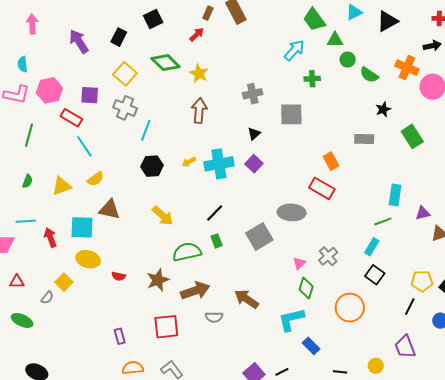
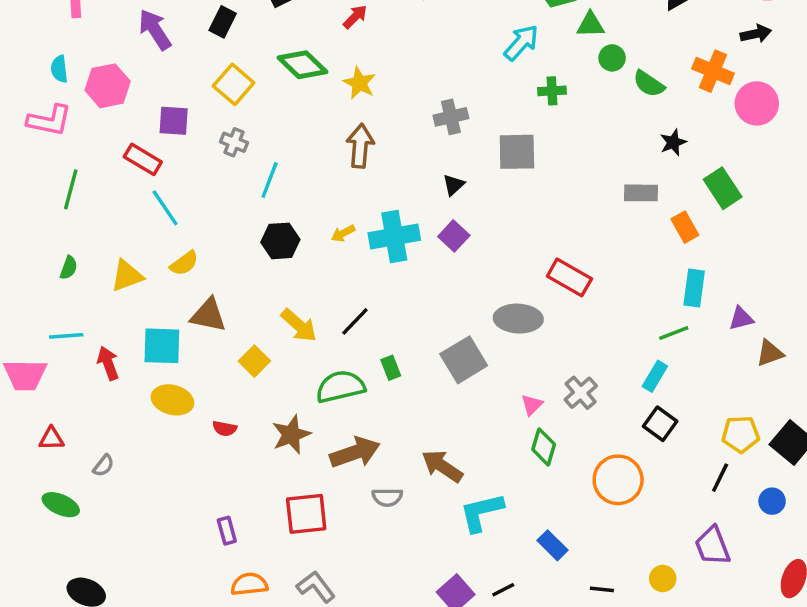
pink hexagon: (49, 90) -> (108, 86), moved
gray cross: (125, 108) -> (234, 142), size x0.7
orange rectangle: (331, 161) -> (685, 227), moved
black line: (215, 213) -> (355, 321), moved
yellow square: (64, 282) -> (254, 361), moved
cyan L-shape: (291, 320) -> (481, 512), moved

